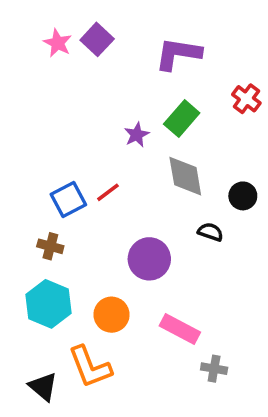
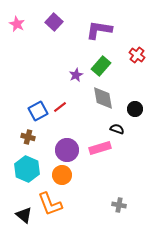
pink star: (58, 43) -> (17, 24), moved
purple circle: (149, 259) -> (67, 150), moved
pink rectangle: (180, 329) -> (100, 148), moved, turned -45

